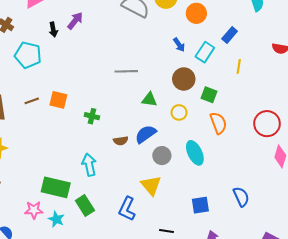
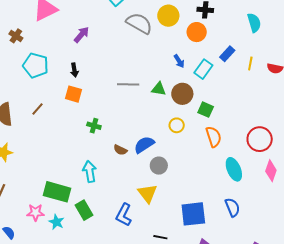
black arrow: (53, 30) -> (74, 70), moved
yellow line: (239, 66) -> (250, 64), moved
orange square: (58, 100) -> (74, 94), moved
green triangle: (149, 100) -> (159, 89), moved
brown line: (32, 101) -> (38, 109), turned -32
brown semicircle: (121, 141) -> (120, 150), turned 32
cyan ellipse: (195, 153) -> (234, 169), moved
blue square: (200, 205) -> (193, 214), size x1.5

